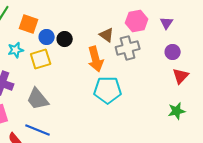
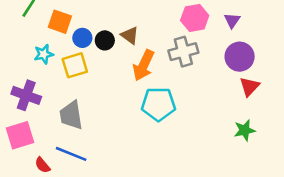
brown triangle: (107, 35) -> (130, 35), moved
purple circle: (173, 52) -> (240, 57), size x1.5
orange arrow: (96, 59) -> (143, 65), turned 40
gray trapezoid: (38, 99) -> (71, 115), turned 30

